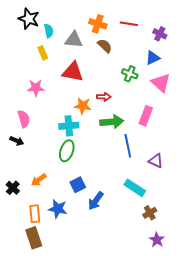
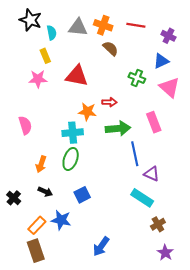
gray triangle: (74, 40) -> (78, 27), moved
pink star: (36, 88) -> (38, 79), moved
pink rectangle: (146, 116) -> (154, 122), turned -42
black arrow: (17, 141) -> (45, 192), moved
purple triangle: (156, 161) -> (152, 174), moved
orange arrow: (39, 180) -> (41, 164), moved, turned -35
blue arrow: (96, 201) -> (101, 246), moved
orange rectangle: (35, 214) -> (37, 225), turned 48

